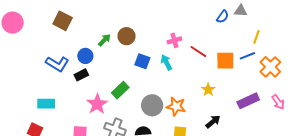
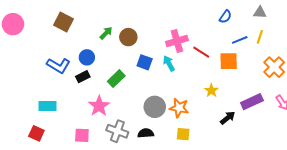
gray triangle: (241, 11) -> (260, 13), moved
green arrow: (104, 40) -> (106, 33), moved
pink cross: (174, 40) -> (177, 41), size x1.5
blue line: (247, 56) -> (240, 40), moved
green rectangle: (120, 90) -> (116, 79), moved
black arrow: (213, 122) -> (228, 118), moved

